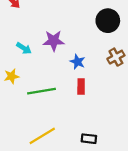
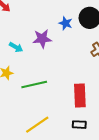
blue star: (78, 62) -> (66, 23), moved
red rectangle: (81, 87) -> (80, 96), moved, size x1.6

